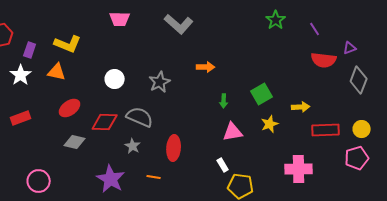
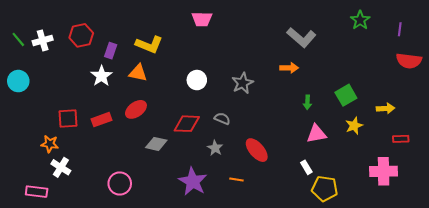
gray L-shape: (179, 24) -> (301, 37), moved
purple line: (315, 29) -> (400, 29), turned 40
red ellipse: (70, 108) -> (136, 109), moved
gray semicircle: (140, 117) -> (222, 119), size x0.6
red rectangle: (326, 130) -> (401, 139), moved, size x0.6
red ellipse: (174, 148) -> (257, 150), turned -45

